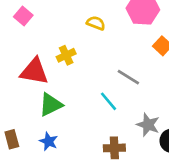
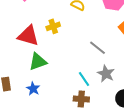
cyan line: (108, 101) -> (84, 79), moved
gray star: (148, 125) -> (106, 74), moved

